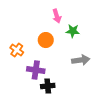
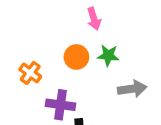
green star: (73, 31) -> (108, 55), moved

